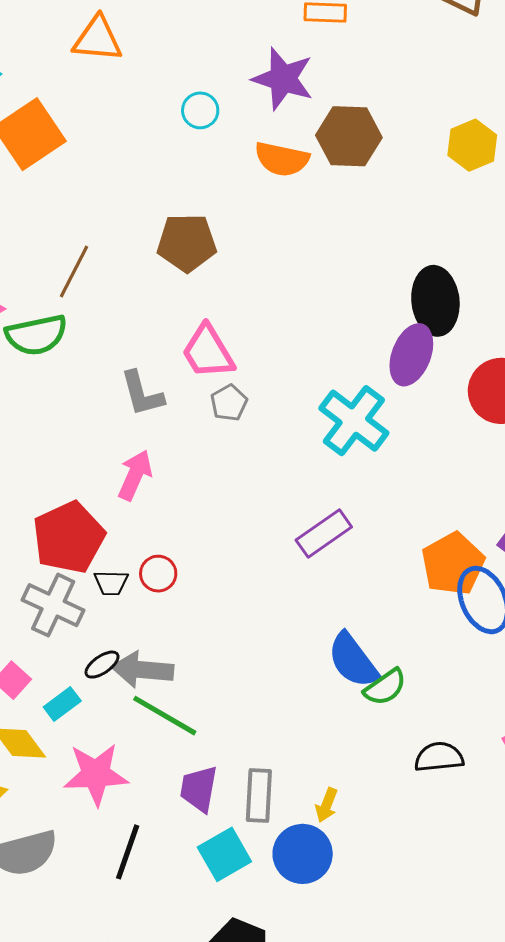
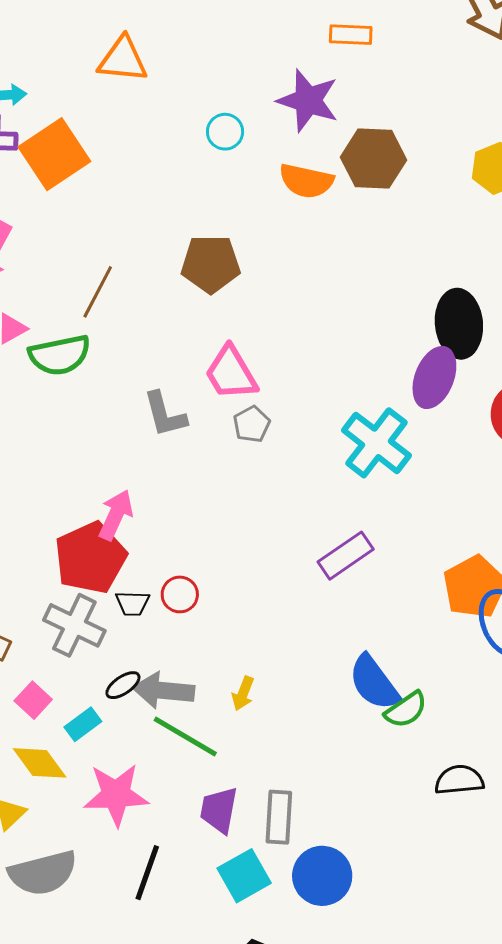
pink arrow: (135, 475) -> (116, 515), moved
yellow arrow: (327, 805) -> (243, 693), moved

